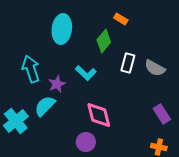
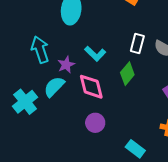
green diamond: (104, 41) -> (127, 74), moved
pink diamond: (99, 115) -> (91, 87), moved

